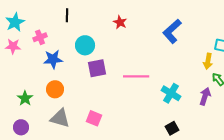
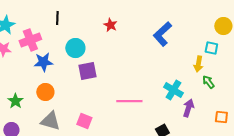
pink cross: (40, 37) -> (30, 40), size x1.5
pink line: (136, 76) -> (129, 101), moved
cyan cross: (171, 93) -> (173, 90), moved
purple arrow: (205, 96) -> (188, 108), moved

